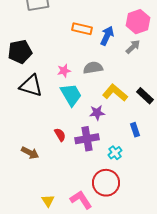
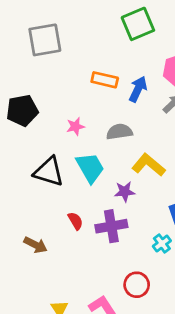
pink star: (64, 71) -> (75, 126), moved
black triangle: (31, 86) -> (49, 172), moved
cyan cross: (115, 153) -> (162, 243), moved
red circle: (106, 183) -> (137, 285), size x0.7

